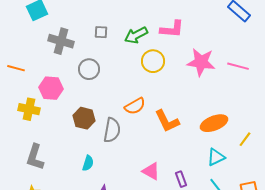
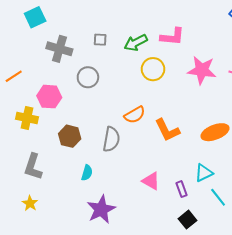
orange line: (16, 68) -> (14, 76), turned -48
brown hexagon: (84, 118) -> (70, 136), moved
cyan triangle: (216, 157) -> (204, 173), moved

